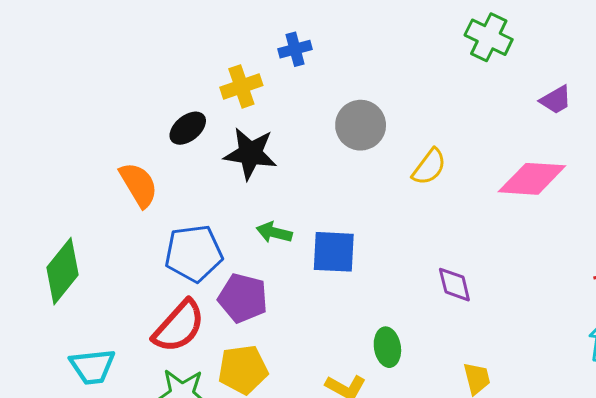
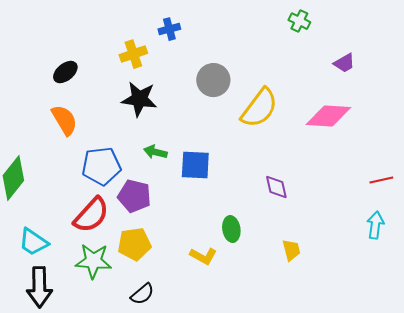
green cross: (489, 37) -> (299, 21), size x0.7
black ellipse: (188, 128) -> (65, 72), moved
yellow semicircle: (429, 167) -> (259, 108), size x1.6
cyan trapezoid: (92, 367) -> (33, 242), turned 40

